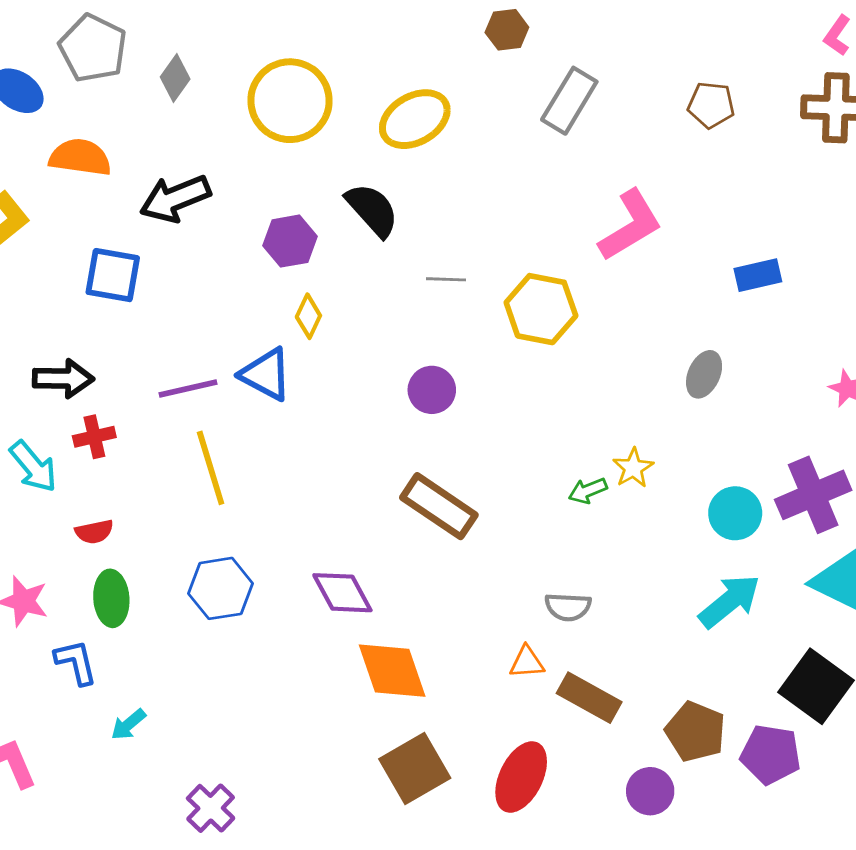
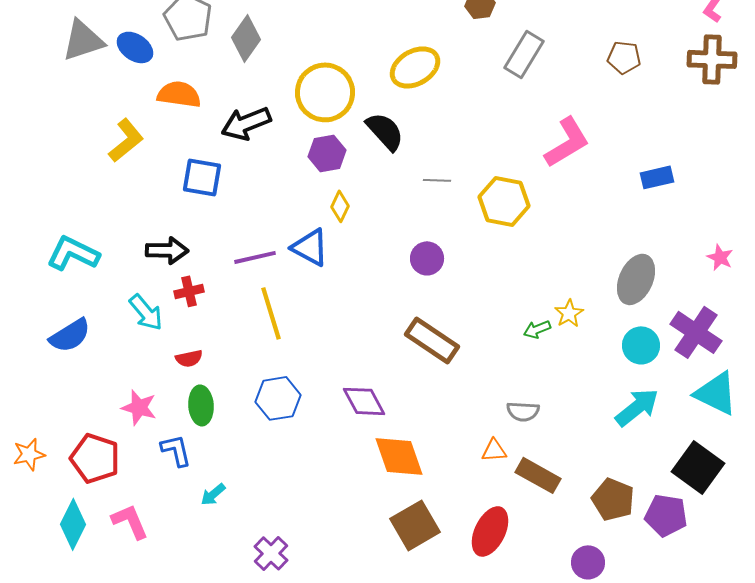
gray diamond: (175, 78) -> (246, 38), size x1.4
yellow circle: (290, 101) -> (325, 92), moved
gray ellipse: (704, 374) -> (636, 279), moved, size x1.5
purple cross: (813, 495) -> (696, 332), turned -33
purple circle: (650, 791) -> (588, 562), moved

